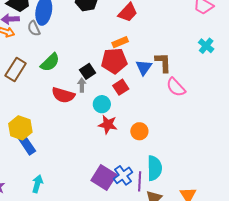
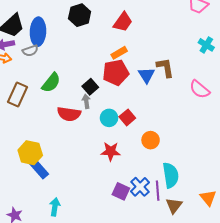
gray semicircle: (34, 28) -> (30, 51), turned -77
red square: (121, 87) -> (127, 117), moved
pink semicircle: (176, 87) -> (200, 89), moved
red star: (108, 125) -> (111, 151), moved
purple square: (104, 177) -> (121, 191), size x0.7

